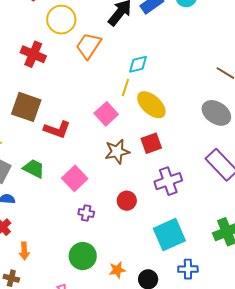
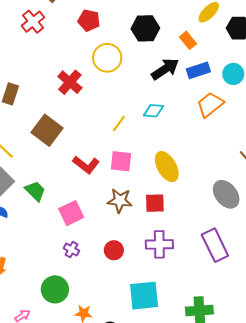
orange trapezoid: (89, 46) -> (210, 105), moved
cyan diamond: (138, 64) -> (153, 111), moved
yellow line: (125, 88) -> (119, 123), moved
pink square: (106, 114) -> (121, 161), turned 30
red L-shape: (57, 129) -> (86, 165), moved

